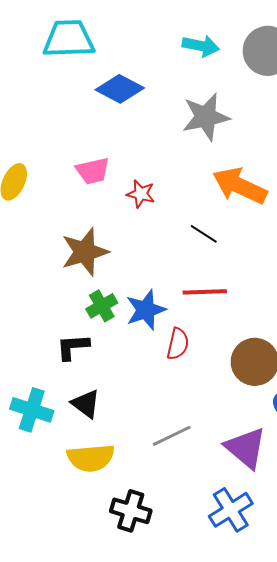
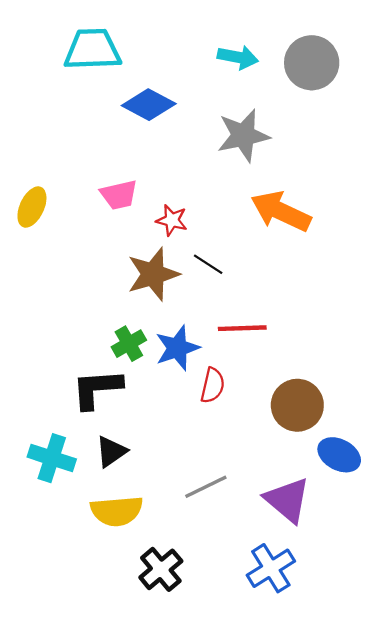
black line: (204, 234) -> (208, 264), moved
brown star: (85, 252) -> (153, 274), moved
black L-shape: (73, 347) -> (97, 389), size x1.4
black triangle: (86, 404) -> (111, 451), turned 48
black cross: (131, 511) -> (161, 569), turned 33

